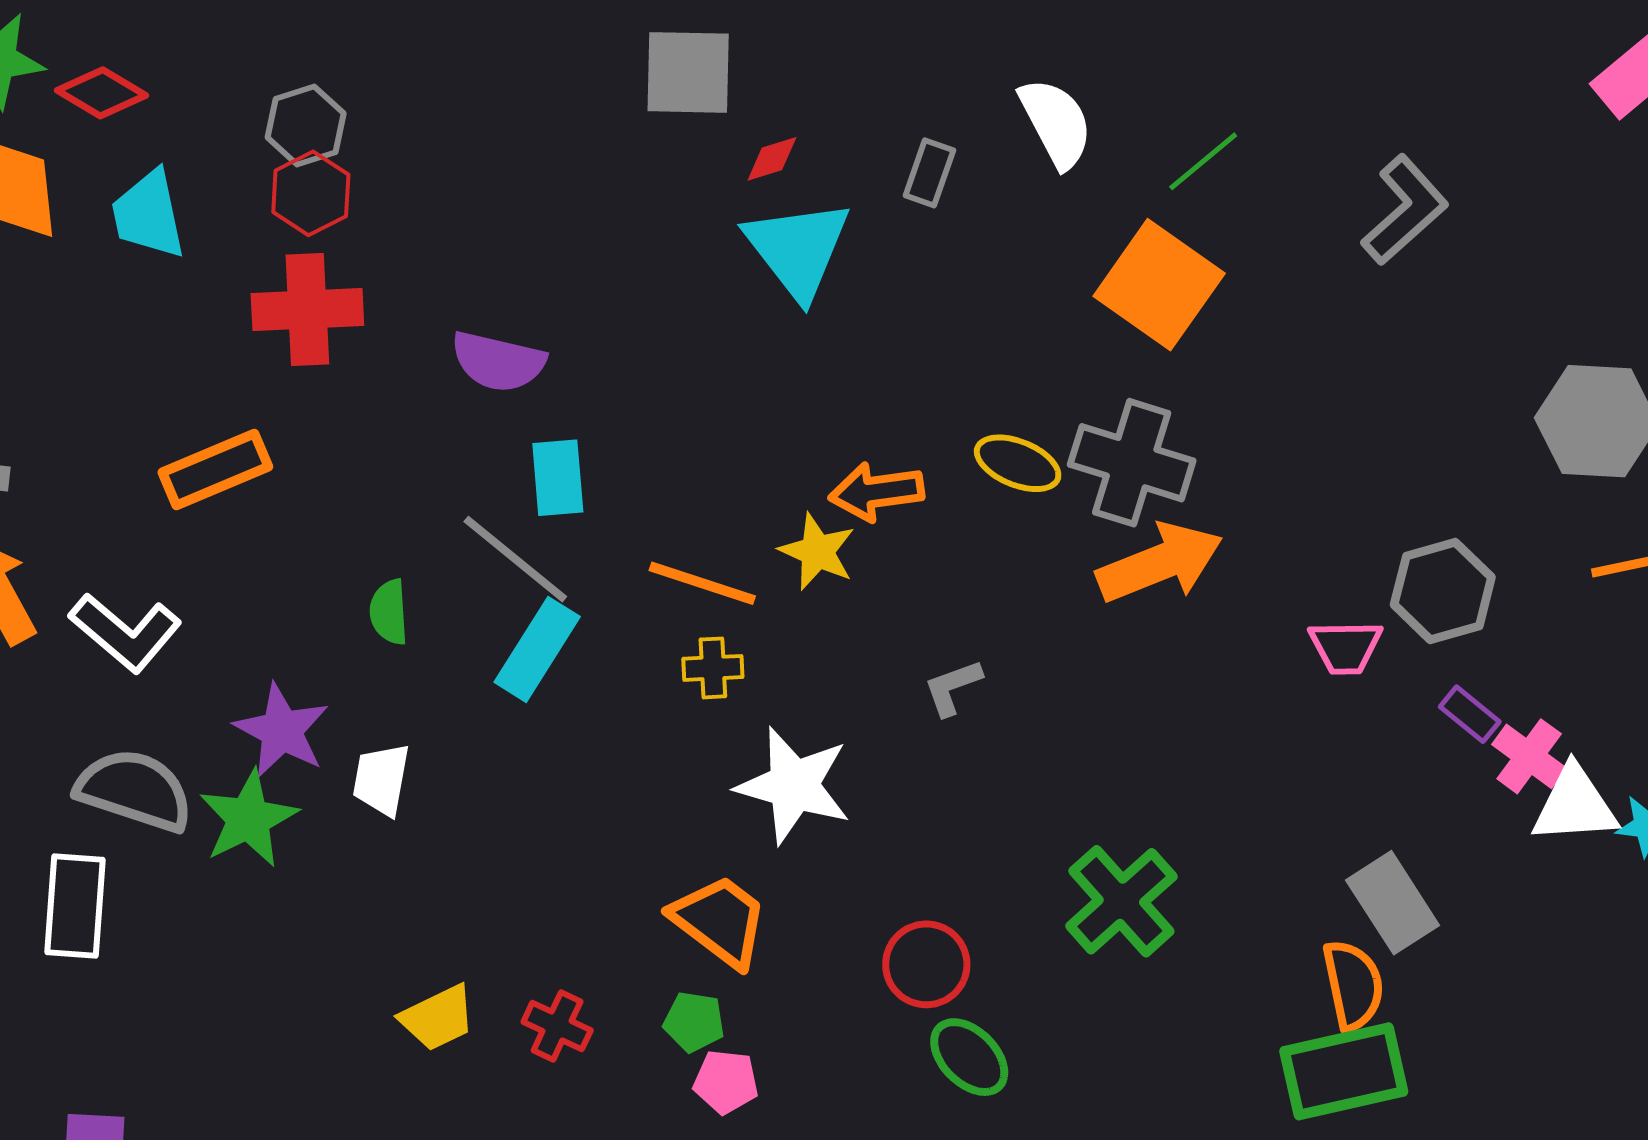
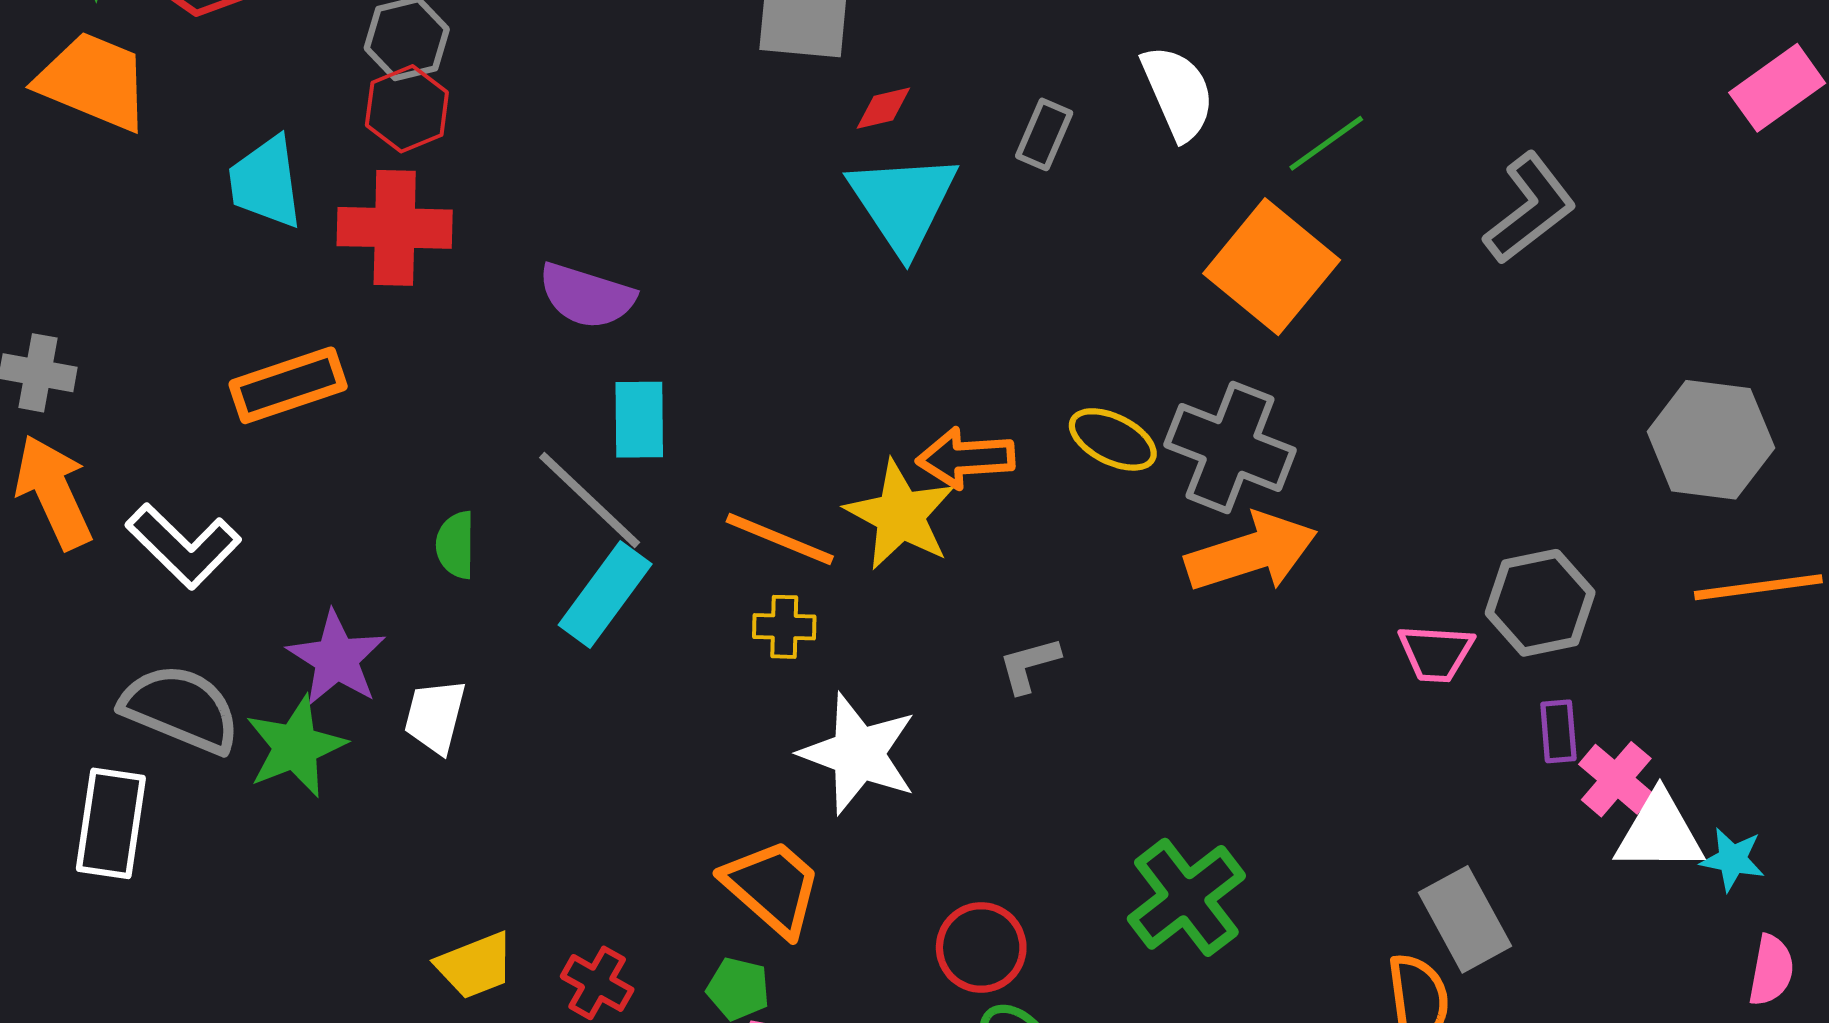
cyan trapezoid: (148, 214) -> (266, 182), moved
yellow star: (817, 552) -> (900, 515), size x1.4
purple rectangle: (1470, 714) -> (1558, 731), turned 42

